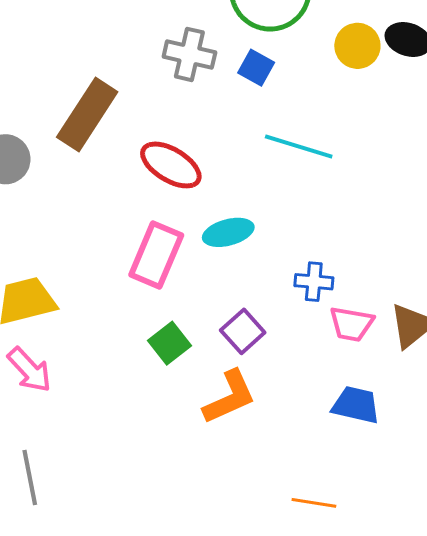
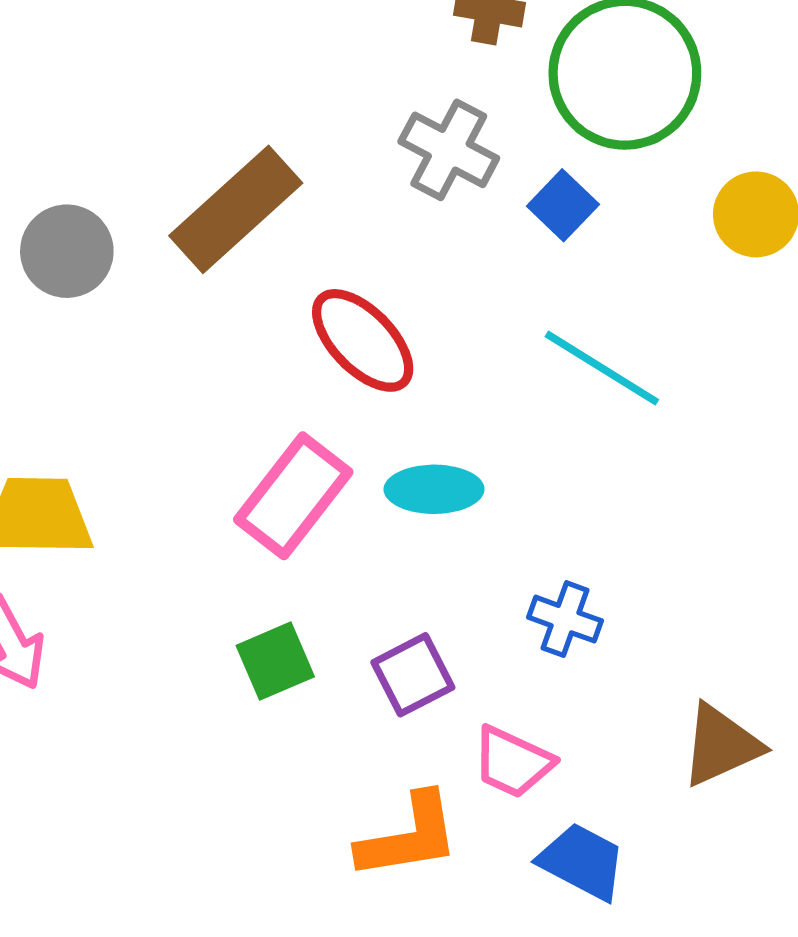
pink trapezoid: (351, 324) -> (513, 762), moved
orange L-shape: (229, 397) -> (409, 837), moved

